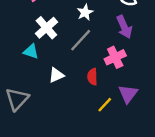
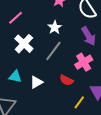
cyan triangle: (31, 51) -> (15, 77), moved
red semicircle: (92, 77) -> (66, 80), turned -56

